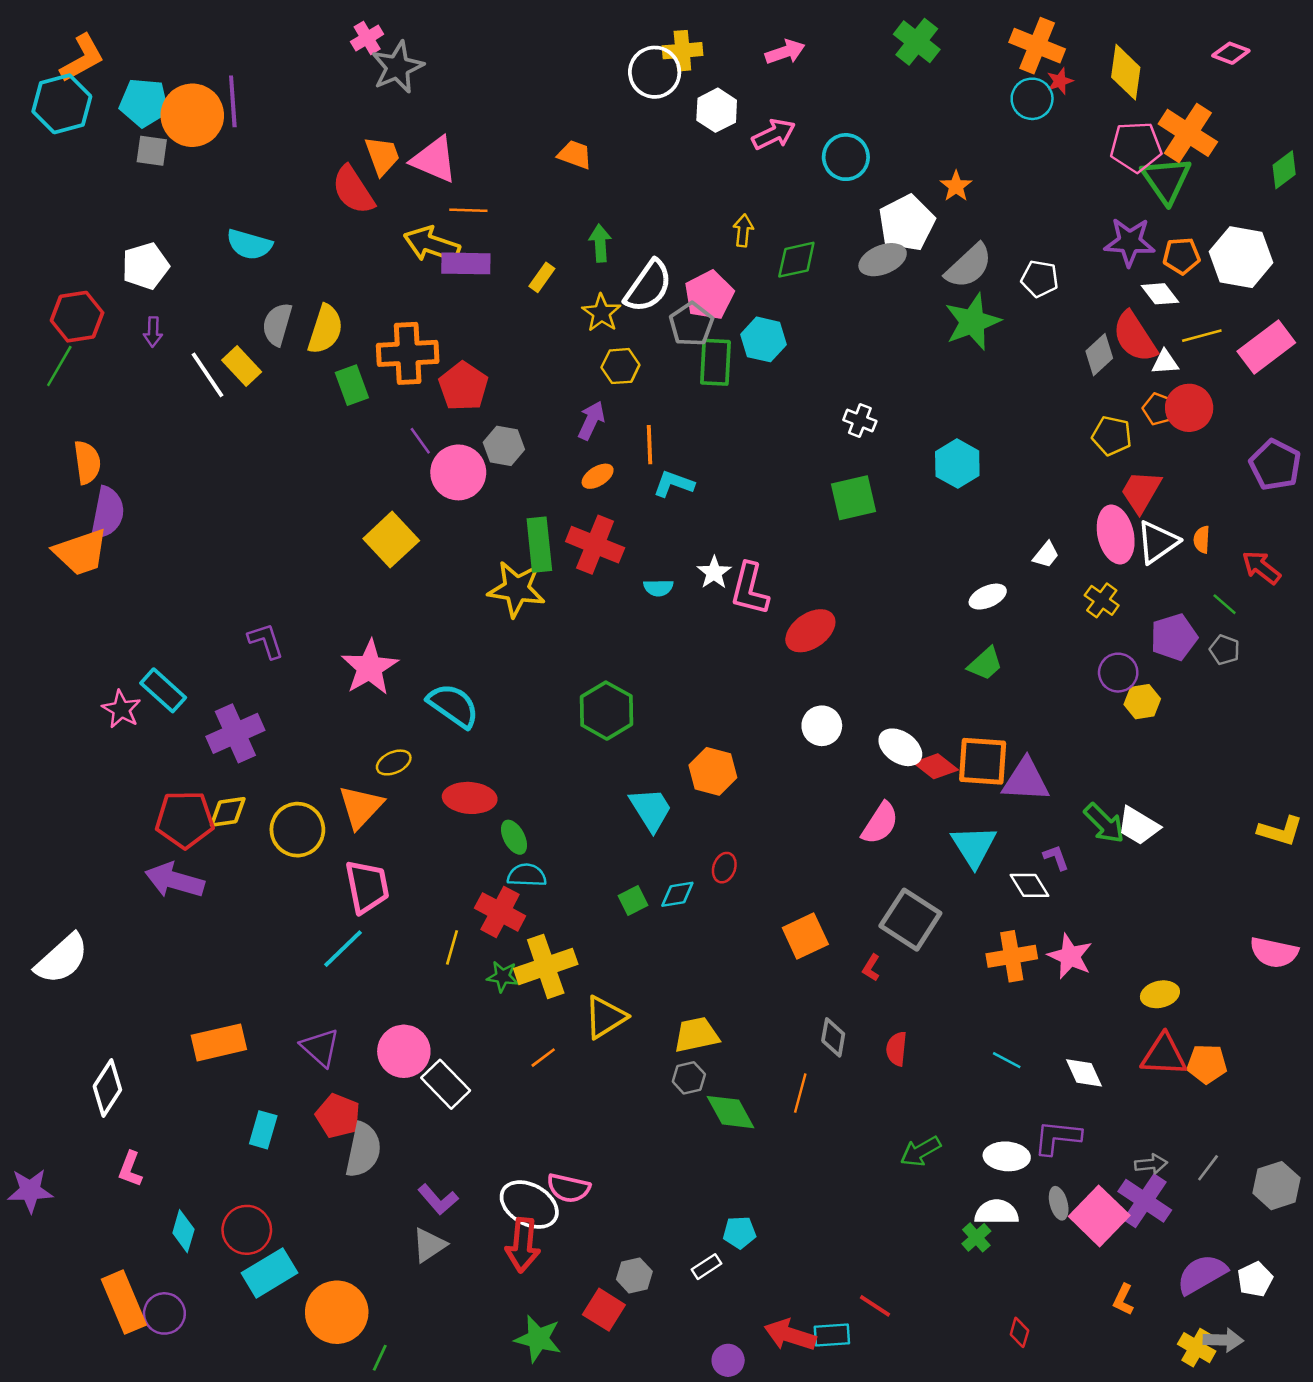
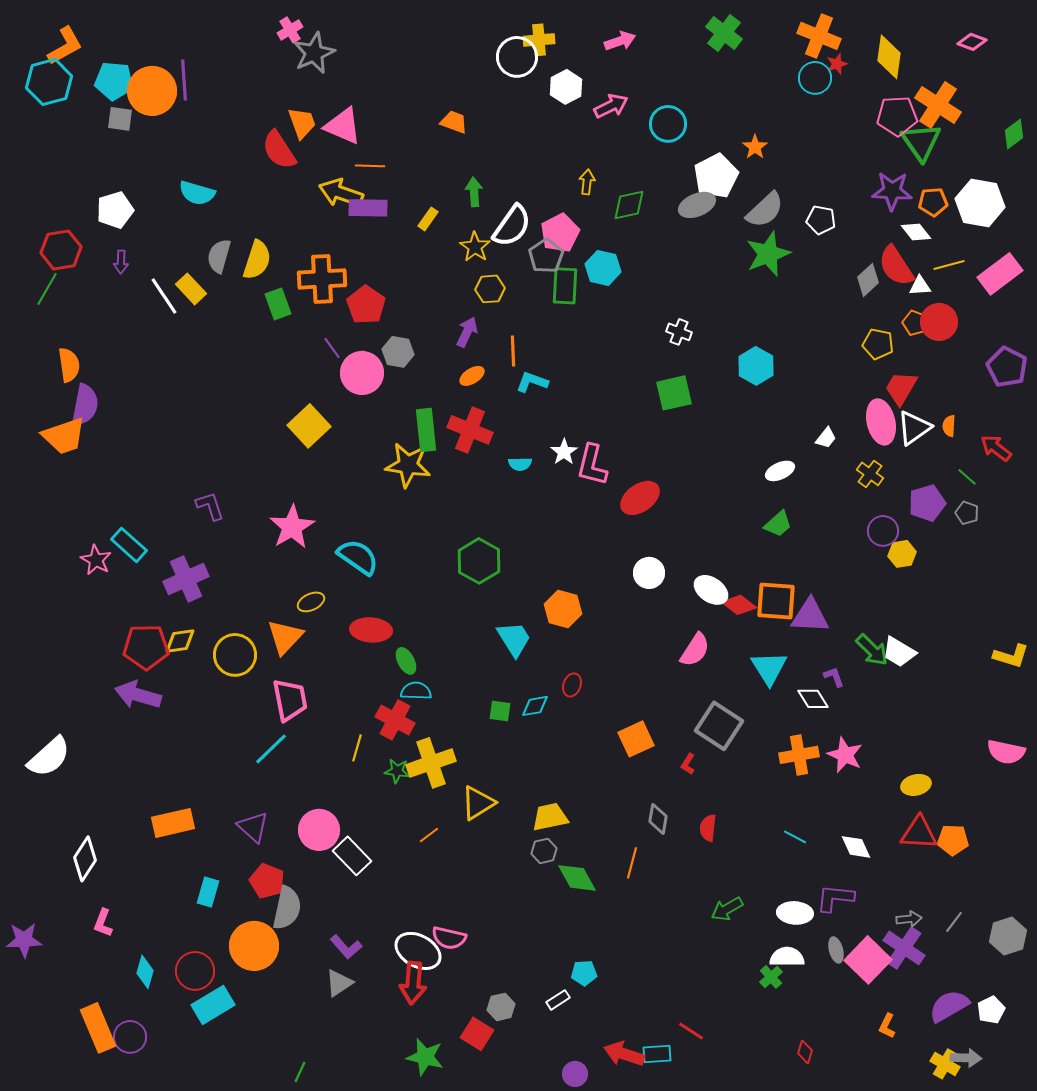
green square: (633, 901) -> (500, 711), turned 35
orange circle: (337, 1312) -> (254, 946), moved

